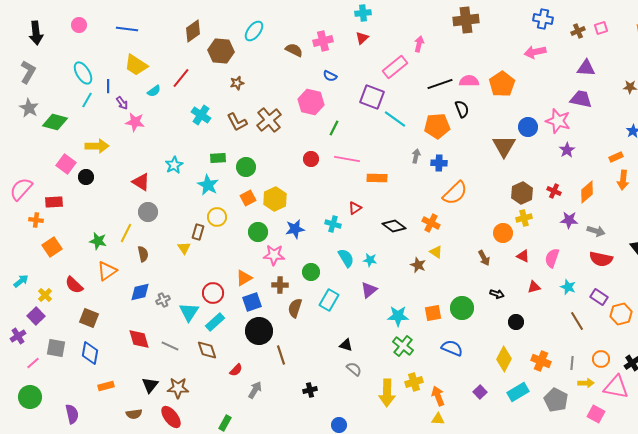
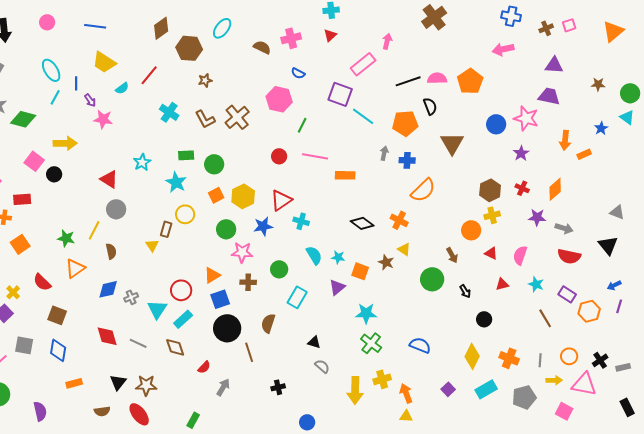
brown cross: (466, 20) -> (434, 17), turned -30
brown triangle: (504, 146) -> (452, 143), moved
purple star: (567, 150) -> (521, 153), moved
orange arrow: (623, 180) -> (565, 140), moved
red triangle: (355, 208) -> (281, 200), moved, size x1.6
black arrow: (497, 294) -> (465, 291), turned 40
brown semicircle: (295, 308) -> (268, 323), moved
green circle: (462, 308) -> (432, 279), moved
orange square: (433, 313) -> (360, 271), moved, turned 30
gray pentagon: (556, 400) -> (524, 397), turned 30

